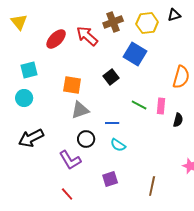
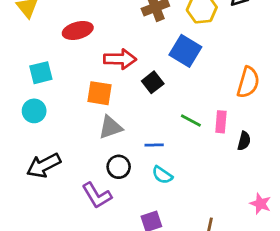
red arrow: (87, 36) -> (120, 59), moved, turned 140
red ellipse: (56, 39) -> (78, 30), turned 30

